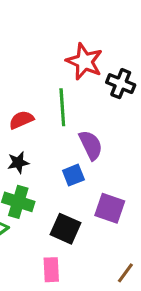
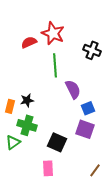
red star: (84, 62) -> (53, 33), moved
red semicircle: (21, 120) -> (29, 42), moved
blue square: (73, 175) -> (88, 108), moved

